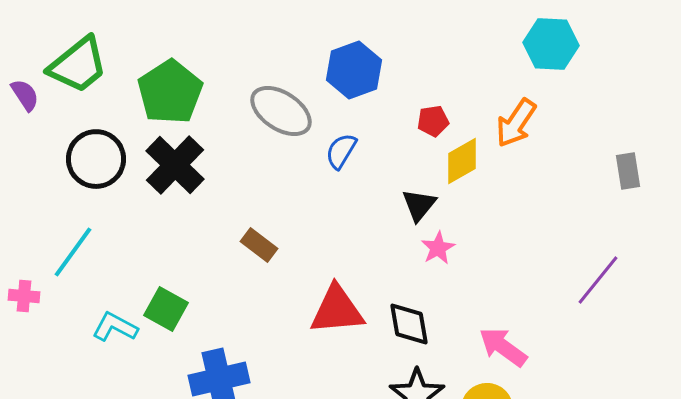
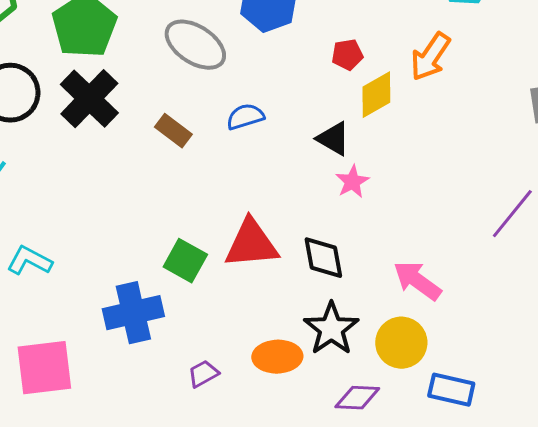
blue semicircle: (341, 151) -> (245, 117), moved, turned 42
black triangle: (419, 205) -> (333, 139), turned -39
brown rectangle: (259, 245) -> (173, 131), moved
green square: (166, 309) -> (185, 261), moved

